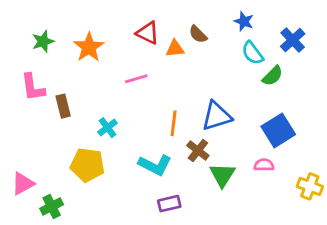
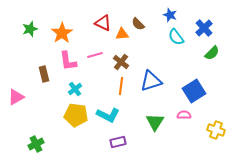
green semicircle: (273, 76) -> (212, 53), moved
pink L-shape: (33, 87) -> (68, 61), moved
brown cross: (198, 151) -> (121, 62), moved
yellow pentagon: (87, 165) -> (76, 115), moved
pink triangle: (23, 184) -> (16, 97), moved

